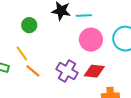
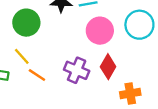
green circle: (29, 25) -> (26, 23), size x1.5
red diamond: (94, 71) -> (108, 67), turned -60

